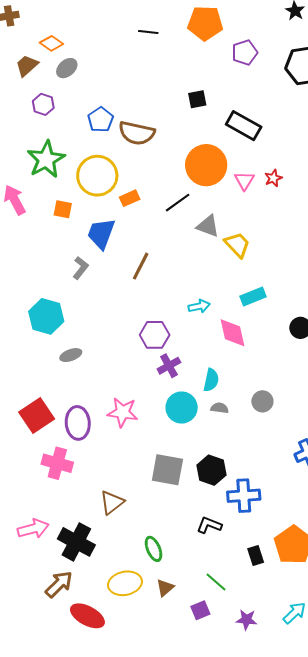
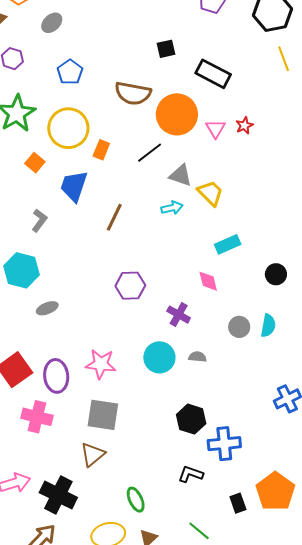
gray ellipse: (67, 68) -> (52, 23), moved
brown semicircle: (137, 133) -> (133, 93), moved
orange rectangle: (130, 198) -> (101, 150), turned -42
orange square: (63, 209) -> (35, 163), turned 30
gray L-shape: (81, 268) -> (39, 221), moved
cyan arrow: (199, 306) -> (172, 208), moved
pink diamond: (232, 333) -> (208, 281), size x0.7
purple cross: (169, 366) -> (179, 315), moved, turned -30
cyan semicircle: (211, 380) -> (268, 326), moved
gray circle: (262, 401) -> (239, 327), moved
gray square: (167, 470) -> (103, 415), moved

